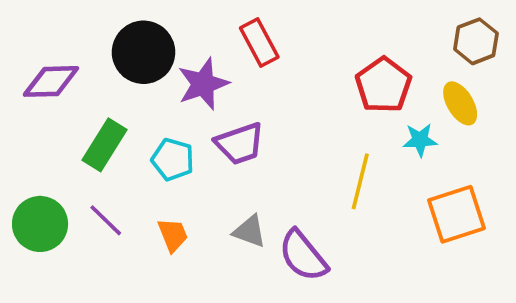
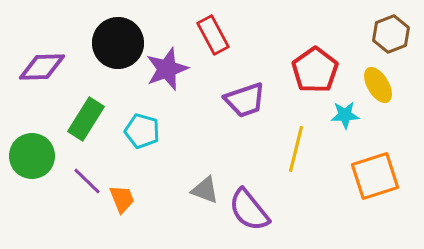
purple trapezoid: (240, 144) -> (245, 100), moved
green circle: (40, 224) -> (32, 156), moved
orange trapezoid: (173, 235) -> (122, 199), moved

